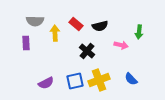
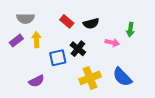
yellow arrow: (55, 33) -> (37, 40), moved
purple rectangle: (26, 43) -> (16, 41), turned 56
blue semicircle: (131, 79) -> (122, 77), size x1.5
blue square: (75, 81) -> (58, 58), moved

